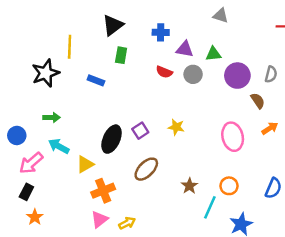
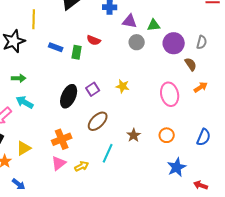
green rectangle: (121, 55) -> (77, 52), moved
red semicircle: (164, 72) -> (94, 40), moved
yellow triangle: (85, 164) -> (24, 148), moved
cyan line: (210, 207) -> (108, 153), moved

